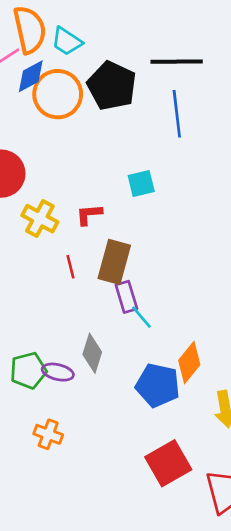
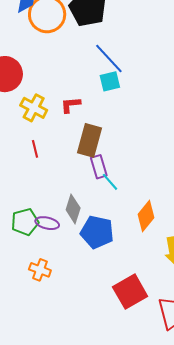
blue line: (177, 114) -> (109, 58), moved, turned -36
red line: (71, 267) -> (35, 149), moved
blue pentagon: (158, 385) -> (97, 232), moved

